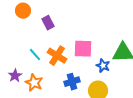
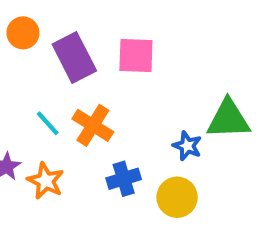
purple rectangle: (48, 23) -> (74, 58), size x1.6
pink square: (83, 49) -> (136, 55), moved

